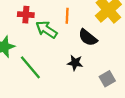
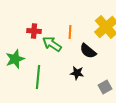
green line: (30, 67) -> (38, 77), turned 45

